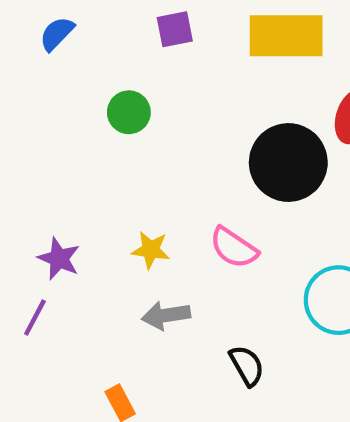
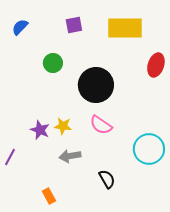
black circle: (288, 162) -> (96, 85), moved
purple star: (59, 259) -> (40, 130), moved

